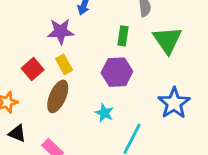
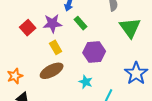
green rectangle: (123, 36) -> (81, 23), moved, turned -48
red square: (33, 69) -> (28, 28), moved
brown ellipse: (58, 96) -> (52, 71), turned 40

